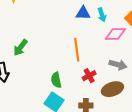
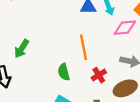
green semicircle: (56, 80) -> (64, 72), moved

